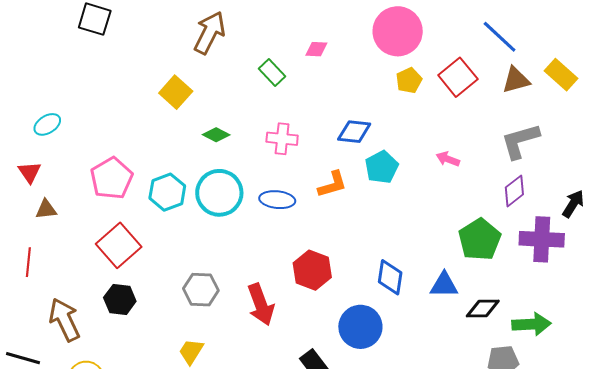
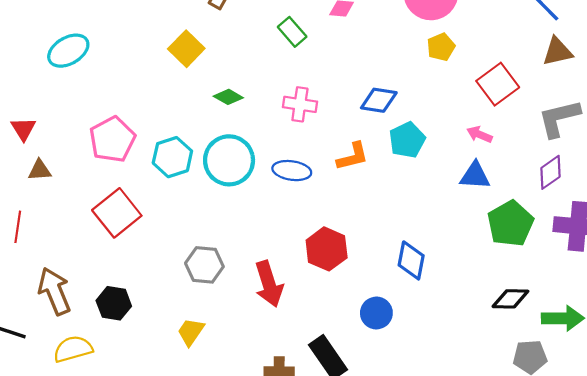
red square: (458, 77) -> (498, 84), moved
cyan ellipse: (47, 124) -> (68, 51), moved, size x1.4
blue triangle: (444, 285) -> (475, 176), moved
black hexagon: (120, 299) -> (114, 303), moved
blue circle: (360, 327) -> (376, 313), size x0.7

